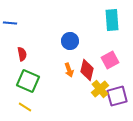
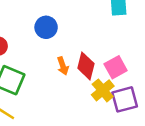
blue circle: (70, 41) -> (46, 27), moved
pink square: (110, 60) -> (116, 67), moved

